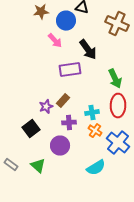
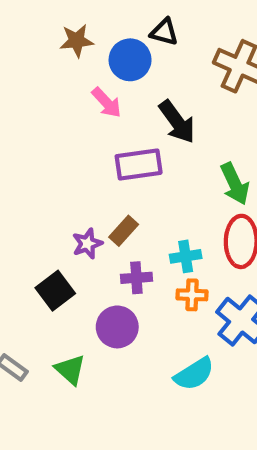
orange cross: (95, 131) -> (192, 295), turned -32

